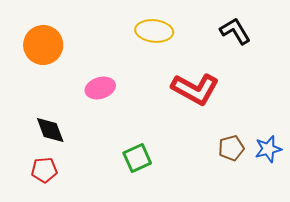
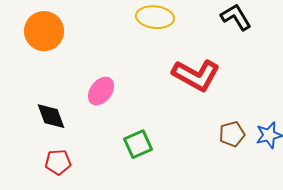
pink ellipse: (100, 88) -> (101, 91), moved, turned -36
red pentagon: (44, 170) -> (58, 162), moved

